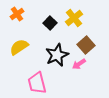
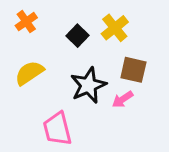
brown square: (86, 45) -> (133, 70), turned -36

